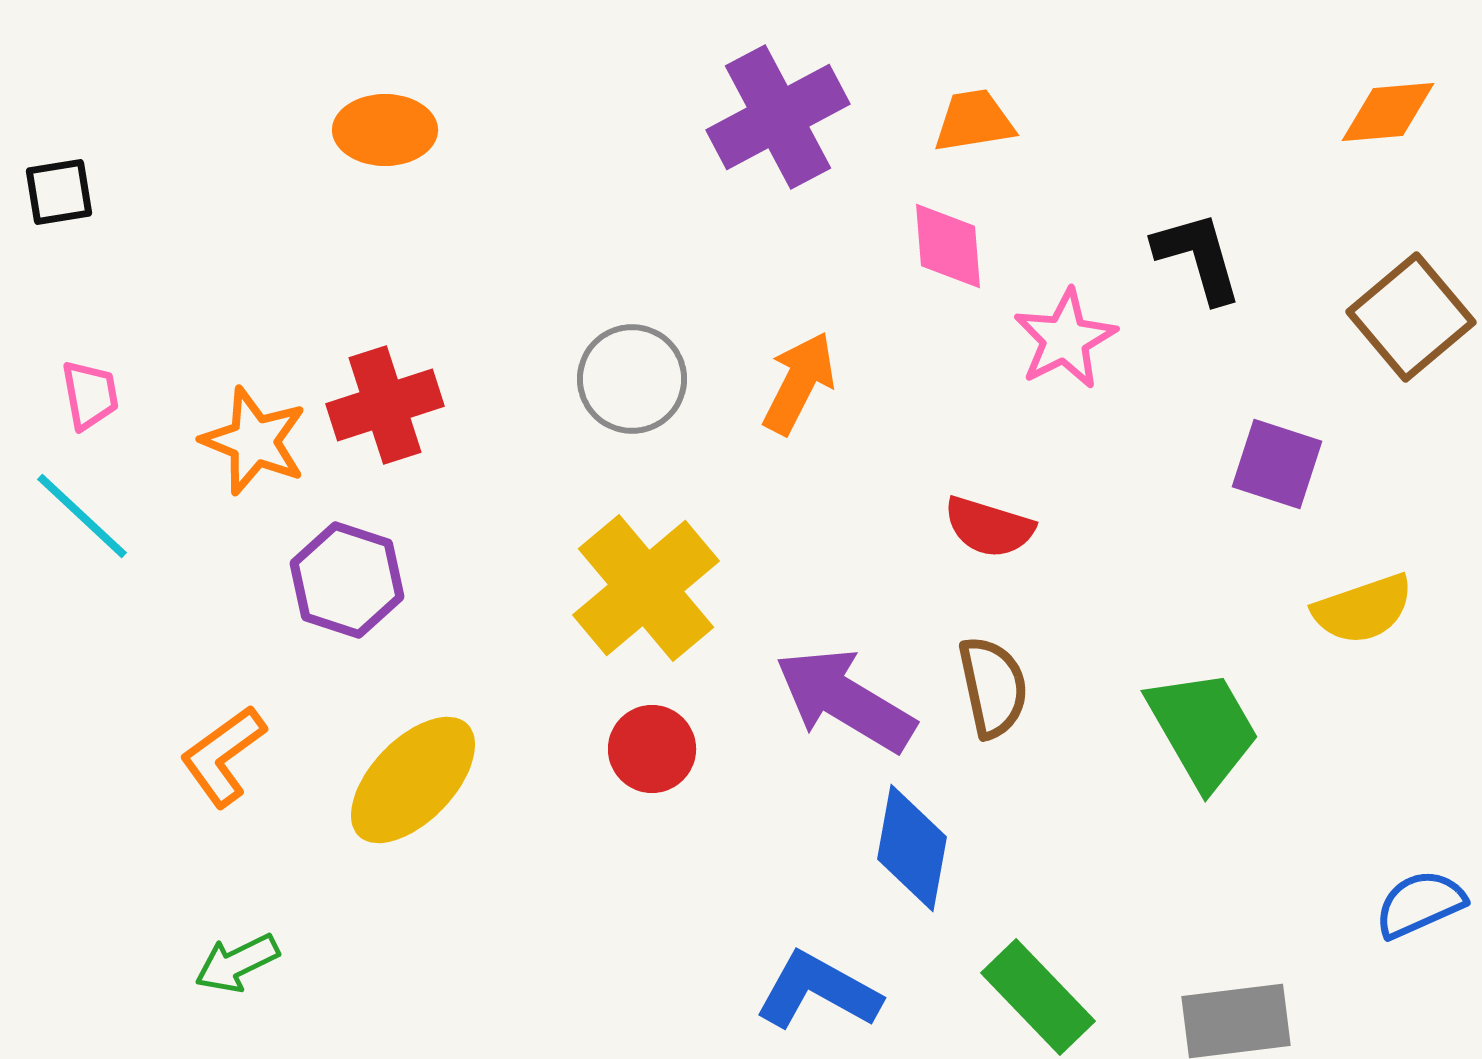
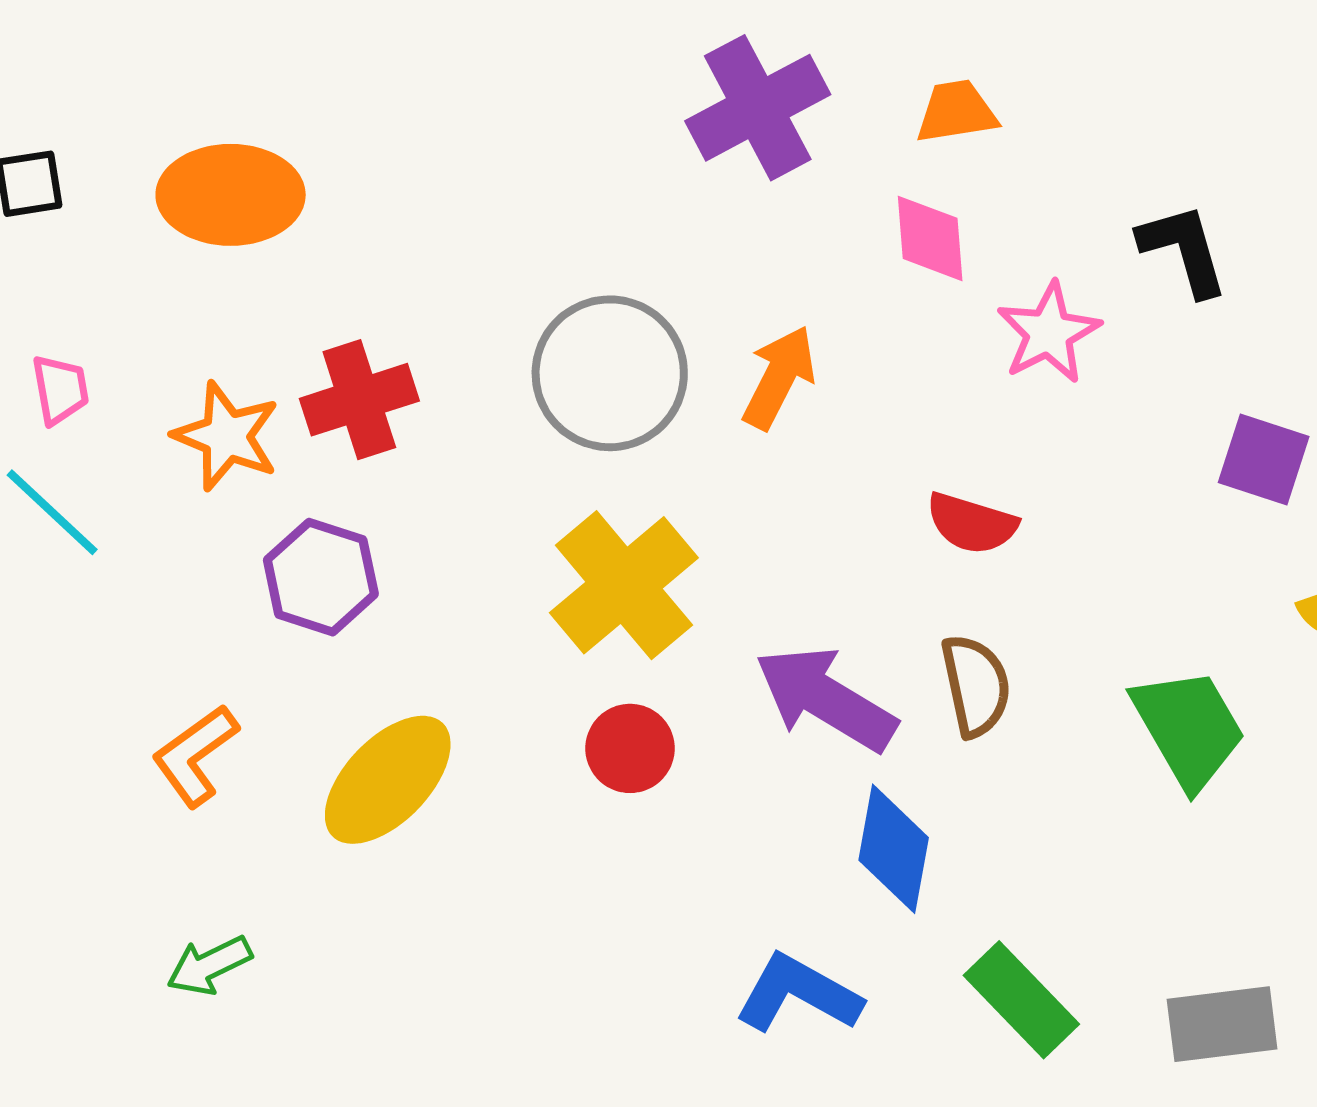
orange ellipse: (385, 130) -> (231, 195), moved, size x1.4
gray circle: (632, 379) -> (610, 373), size x1.4

